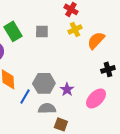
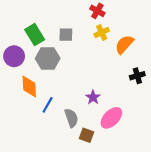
gray hexagon: (44, 83) -> (48, 58), moved
pink ellipse: (96, 98) -> (111, 118), moved
gray semicircle: (47, 108) -> (71, 118), turned 72

